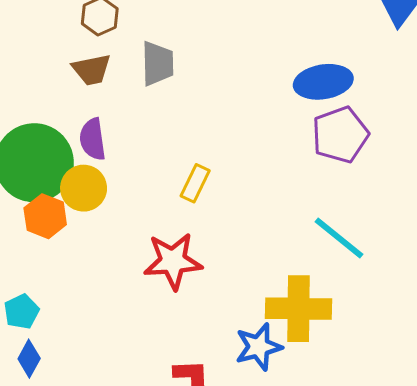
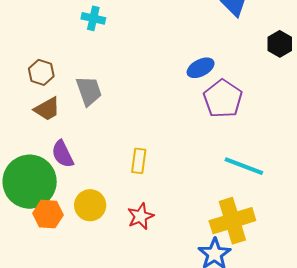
blue ellipse: (323, 82) -> (201, 68), size x0.7
yellow circle: (84, 188) -> (90, 205), moved
red star: (173, 261) -> (141, 216), size x0.7

